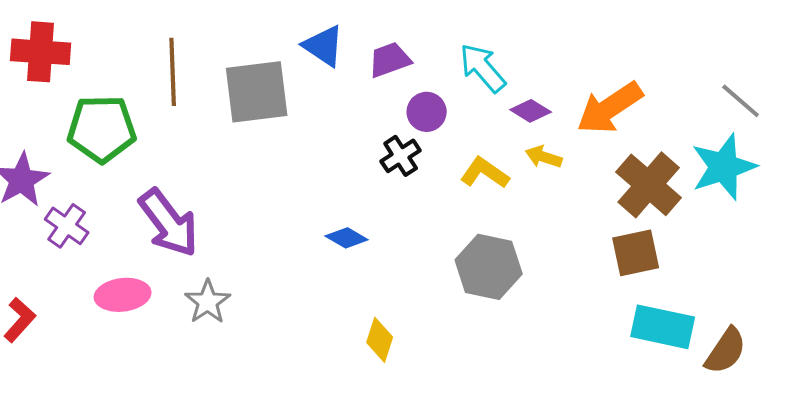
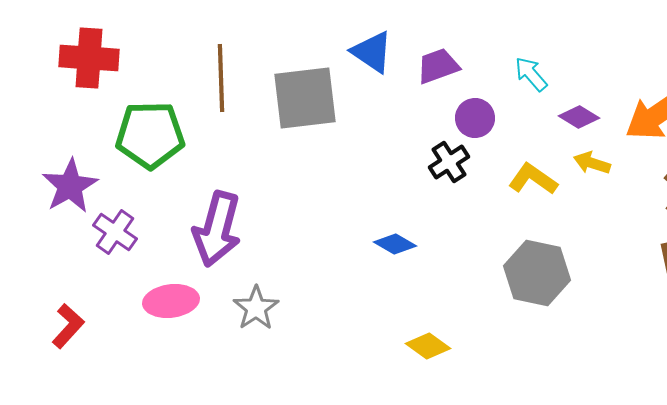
cyan arrow: (483, 68) -> (531, 74), size x0.7
purple arrow: (169, 223) -> (217, 229), turned 52
yellow diamond: (380, 340) -> (428, 346), turned -72

